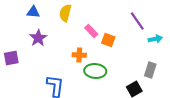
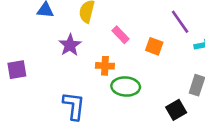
purple star: (38, 38) -> (70, 45), moved
orange square: (108, 40) -> (154, 46), moved

